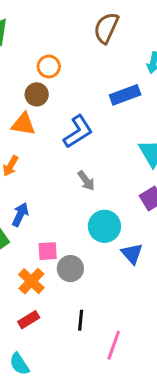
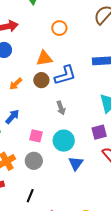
brown circle: (37, 94) -> (41, 80), moved
orange triangle: (23, 124) -> (44, 58), moved, turned -36
pink square: (48, 251) -> (36, 136), moved

